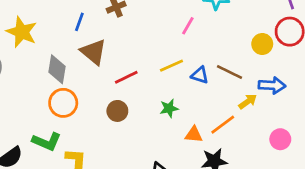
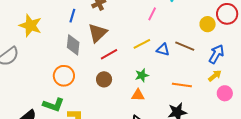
brown triangle: (93, 52) -> (97, 33), moved, turned 40
gray diamond: (57, 69) -> (73, 45), moved
blue arrow: (272, 85) -> (216, 54), turned -60
yellow arrow: (248, 102) -> (215, 76), moved
orange line: (223, 125) -> (182, 85), turned 48
orange triangle: (194, 135) -> (138, 95), moved

